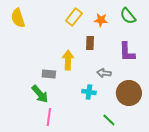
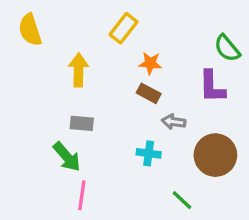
green semicircle: (128, 16) -> (227, 48), moved
orange star: (101, 20) -> (150, 63), moved
brown rectangle: (90, 43) -> (149, 93), moved, turned -64
yellow arrow: (68, 60) -> (78, 70), moved

